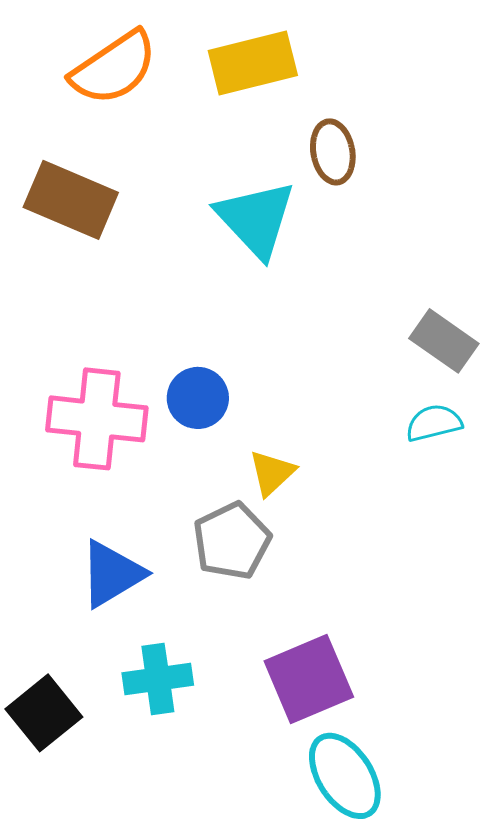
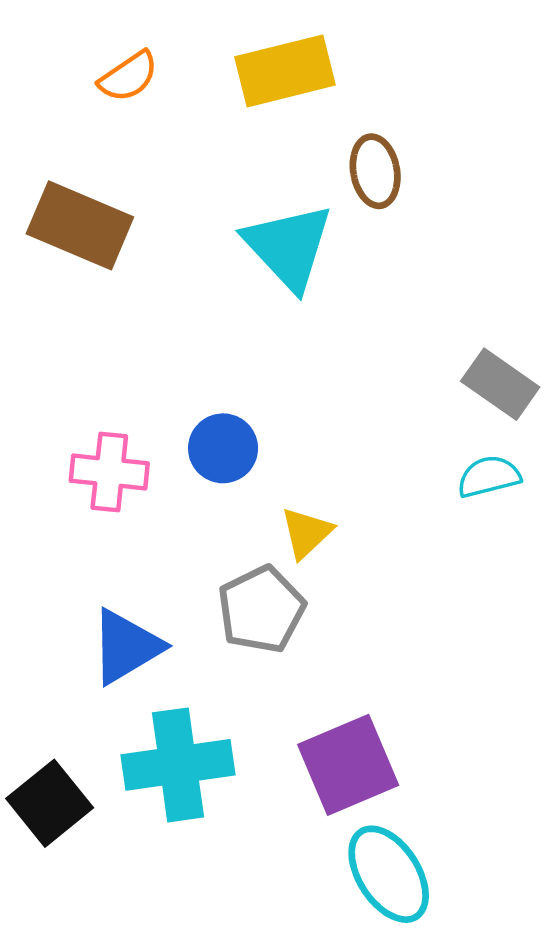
orange semicircle: (114, 68) -> (128, 77), size x0.6
pink cross: (97, 419) -> (109, 472), size x0.7
cyan cross: (158, 679) -> (178, 765), size x1.4

